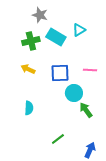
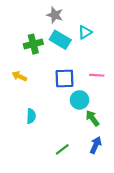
gray star: (40, 15) -> (55, 15), moved
yellow arrow: (28, 69) -> (19, 76), moved
blue arrow: (90, 150) -> (96, 145), moved

